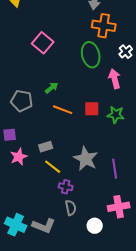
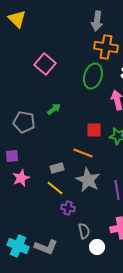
green ellipse: (91, 55) -> (93, 76), turned 30
orange line: (63, 110) -> (83, 153), moved
gray rectangle: (46, 147) -> (57, 168), moved
gray semicircle: (71, 208) -> (84, 231), moved

